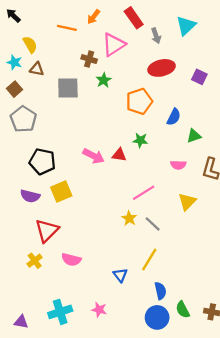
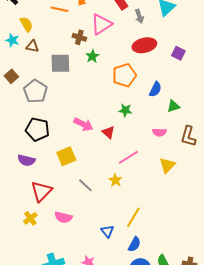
brown square: (14, 89) -> (11, 76), moved
gray pentagon: (23, 119) -> (35, 91), moved
red triangle: (119, 155) -> (108, 132), moved, turned 32
yellow square: (61, 192) -> (66, 156), moved
gray line: (153, 224) -> (85, 185), moved
blue semicircle: (160, 291) -> (134, 244), moved, turned 42

